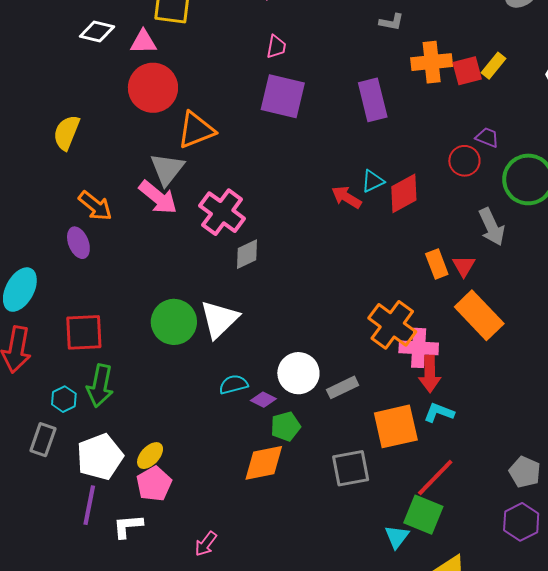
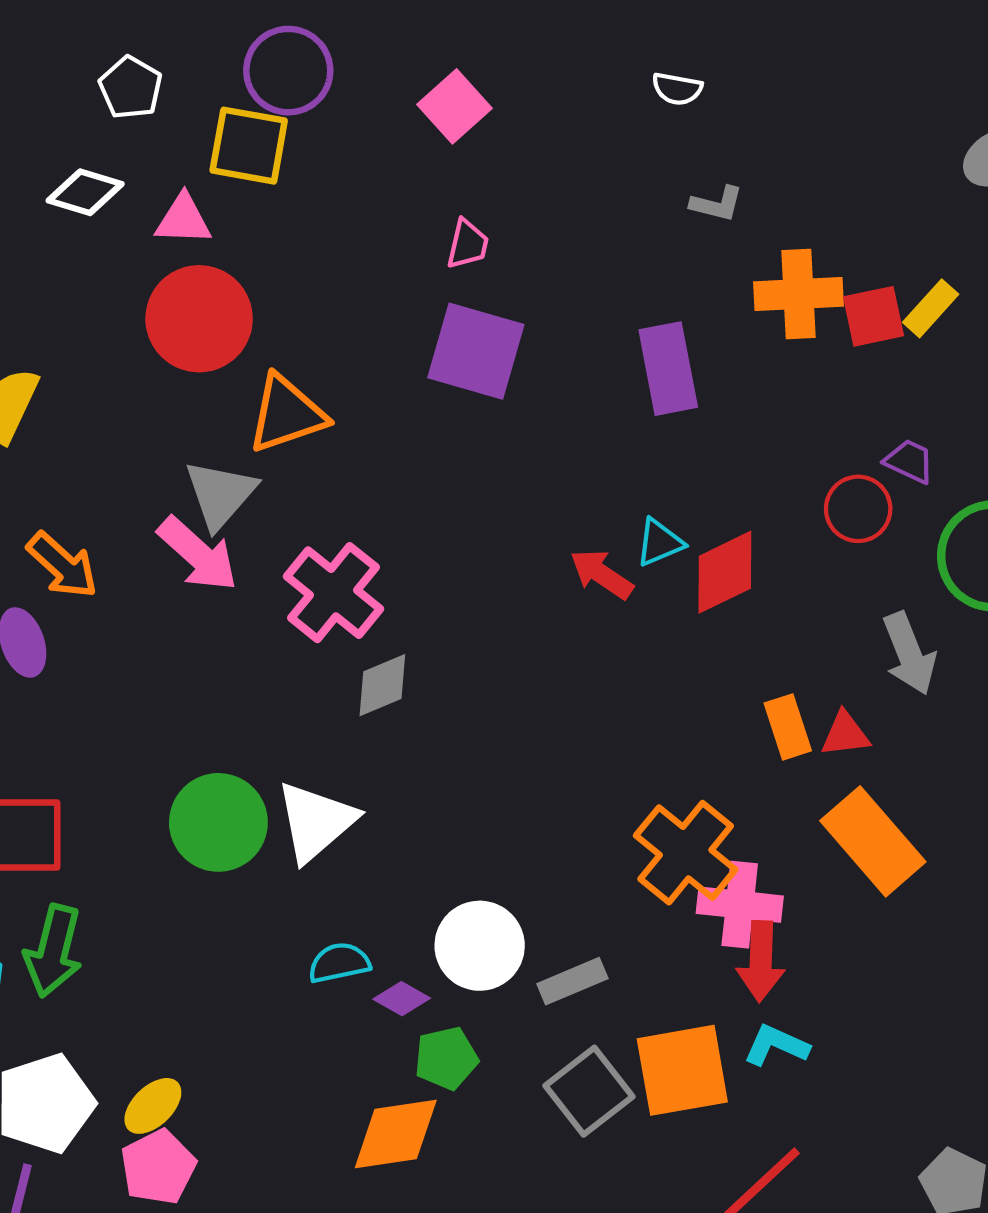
red triangle: (464, 266) -> (845, 734), turned 50
gray square: (351, 468) -> (589, 1091), moved, turned -30

